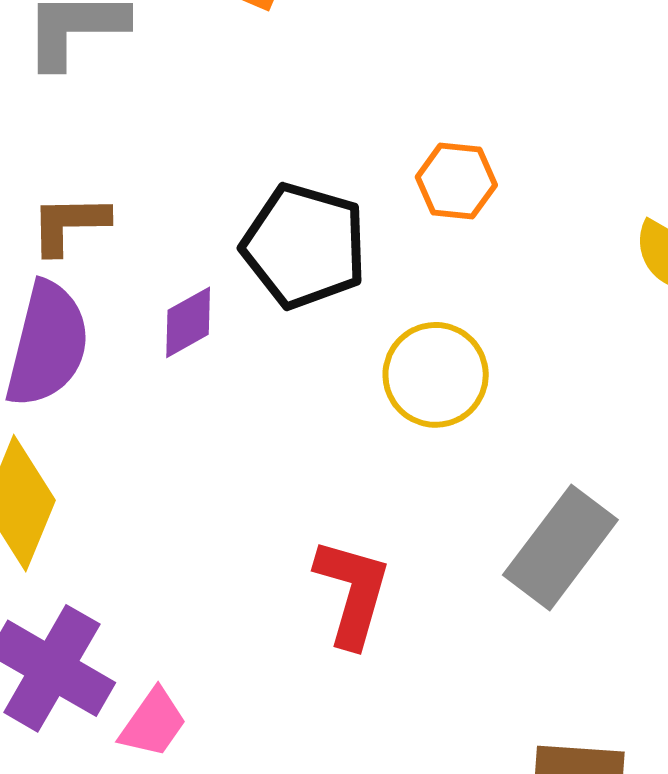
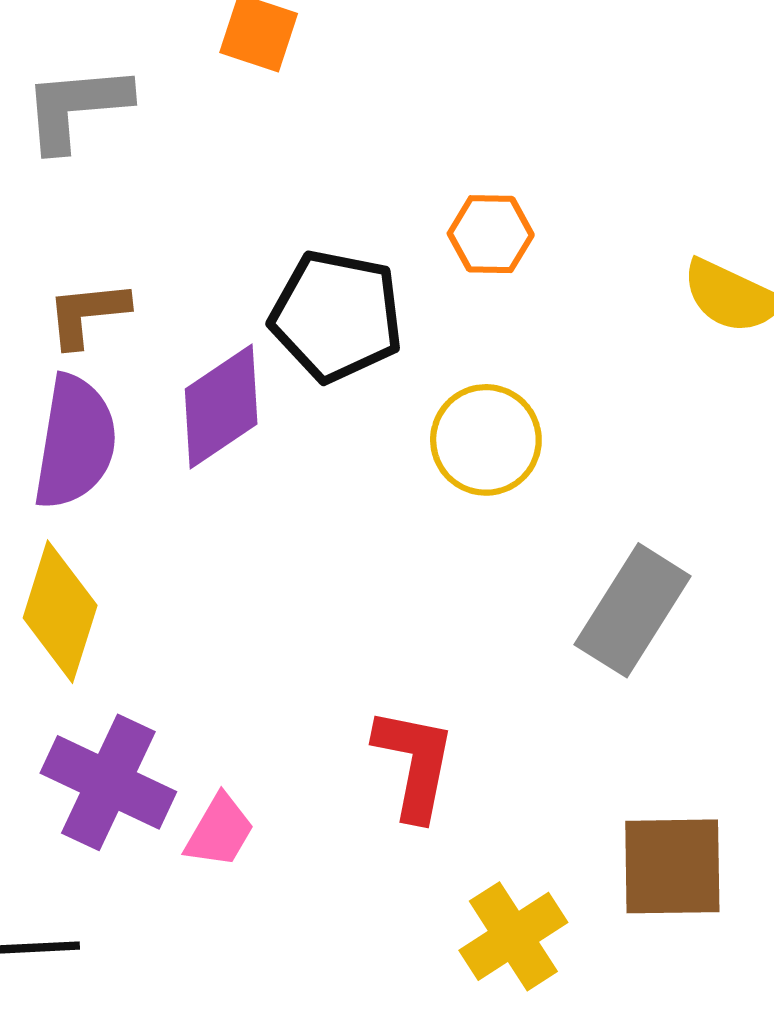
purple diamond: (188, 322) -> (221, 407), size x1.6
red L-shape: (352, 592) -> (414, 764), moved

